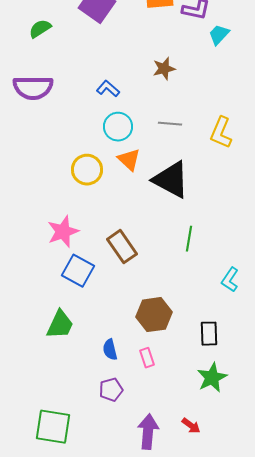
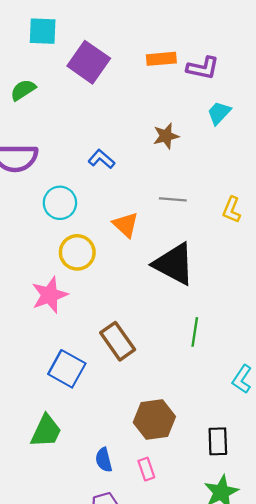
cyan trapezoid: (219, 35) -> (219, 113), moved
cyan circle: (118, 127) -> (60, 203), moved
yellow L-shape: (221, 133) -> (232, 210), size x0.7
orange triangle: (129, 160) -> (126, 225), moved
pink star: (63, 232) -> (50, 295), moved

